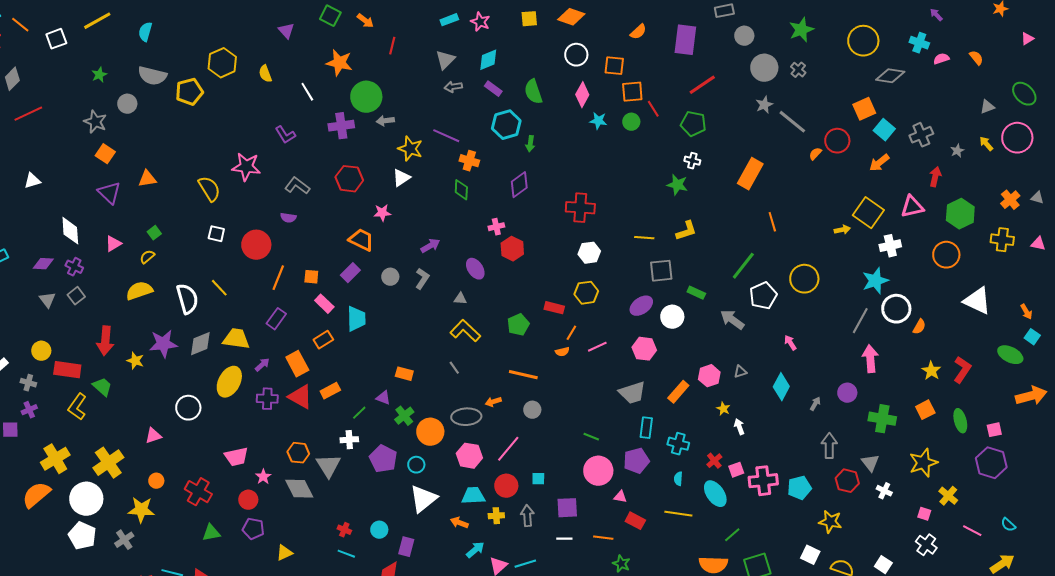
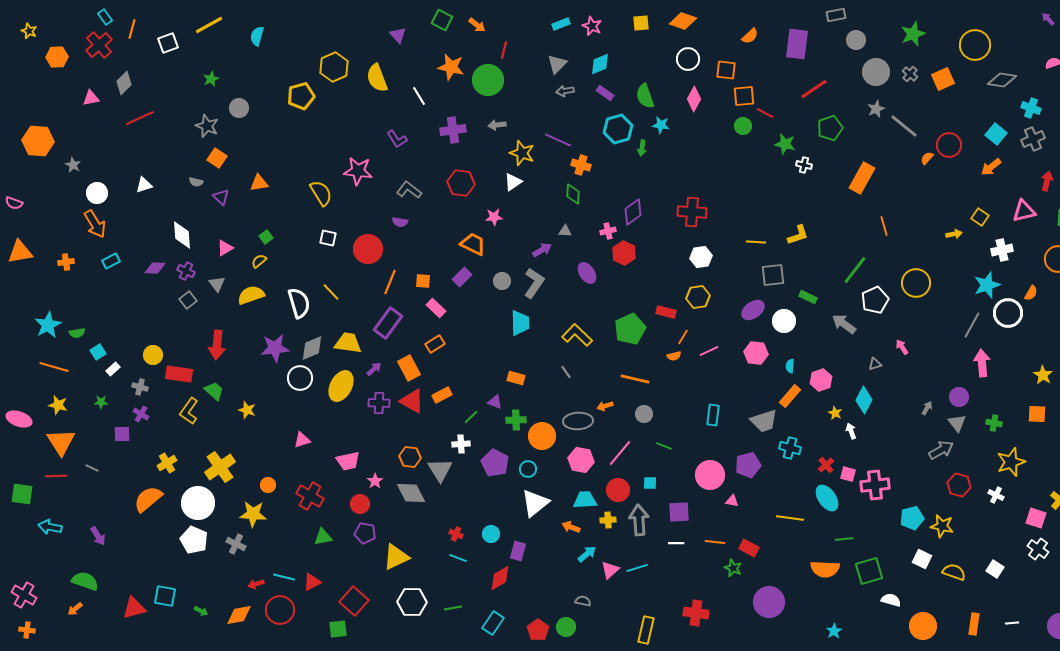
orange line: (20, 25) -> (132, 29), turned 66
cyan cross: (919, 43) -> (1031, 108), moved
yellow semicircle: (265, 74) -> (377, 78), size x1.6
gray semicircle: (152, 76) -> (196, 182), moved, size x0.5
green circle: (366, 97) -> (488, 80), moved
red line: (653, 109) -> (765, 113), turned -30
orange square: (864, 109) -> (943, 79), moved
cyan star: (598, 121) -> (661, 125), moved
green pentagon: (693, 124) -> (830, 128), moved, turned -30
purple diamond: (519, 185) -> (633, 212), moved
green star: (677, 185) -> (785, 144), moved
purple triangle: (109, 193) -> (221, 197), size x0.7
yellow square: (868, 213) -> (980, 217), size x0.6
gray L-shape: (422, 279) -> (534, 283), size x1.4
gray triangle: (460, 299) -> (565, 231), moved
gray triangle: (47, 300) -> (217, 284), moved
purple rectangle: (276, 319) -> (388, 323), size x1.4
cyan trapezoid: (356, 319) -> (520, 323), moved
green pentagon: (518, 325) -> (630, 329), size x1.4
orange semicircle: (919, 327) -> (1031, 293), moved
yellow star: (135, 361) -> (247, 410), moved
gray triangle: (740, 372) -> (875, 364), moved
cyan diamond: (781, 387) -> (864, 400), moved
gray trapezoid: (632, 393) -> (764, 421), moved
white circle: (188, 408) -> (300, 378), moved
purple cross: (29, 410) -> (141, 414), turned -35
orange square: (925, 410) -> (1037, 414), turned 30
green cross: (404, 416) -> (516, 420), turned 36
green cross: (882, 419) -> (994, 423), size x0.6
cyan rectangle: (646, 428) -> (713, 415), moved
pink triangle: (153, 436) -> (302, 440), moved
green line: (591, 437) -> (664, 446), moved
gray arrow: (829, 446) -> (941, 450), turned 60
yellow cross: (55, 459) -> (167, 463), size x0.7
gray triangle: (870, 463) -> (957, 423), moved
yellow star: (923, 463) -> (1011, 462), moved
pink square: (736, 470) -> (848, 474), turned 35
cyan semicircle: (678, 479) -> (790, 366), moved
cyan pentagon: (799, 488) -> (912, 518), moved
pink square: (924, 514) -> (1036, 518), size x1.5
gray arrow: (527, 516) -> (639, 520), size x1.4
red rectangle: (635, 521) -> (749, 548), moved
green line: (732, 535) -> (844, 539), turned 36
gray cross: (124, 540) -> (236, 544), turned -30
yellow triangle: (284, 553) -> (396, 557), size x1.6

